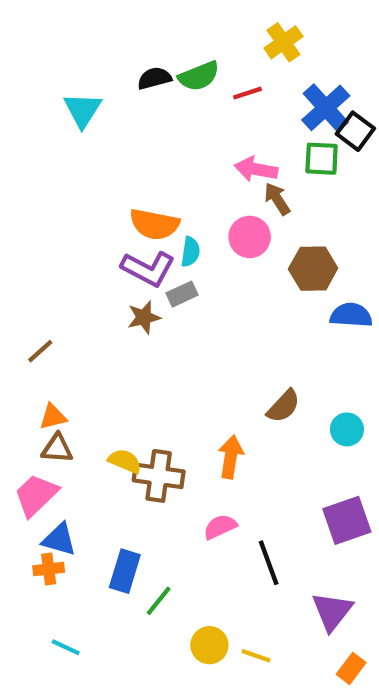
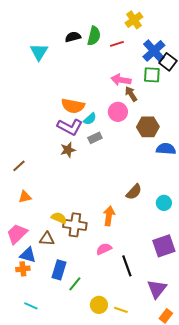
green semicircle: (199, 76) -> (94, 36), turned -54
cyan semicircle: (190, 252) -> (90, 119), turned 40
gray rectangle: (182, 294) -> (95, 138), moved
brown triangle: (57, 448) -> (47, 239), moved

